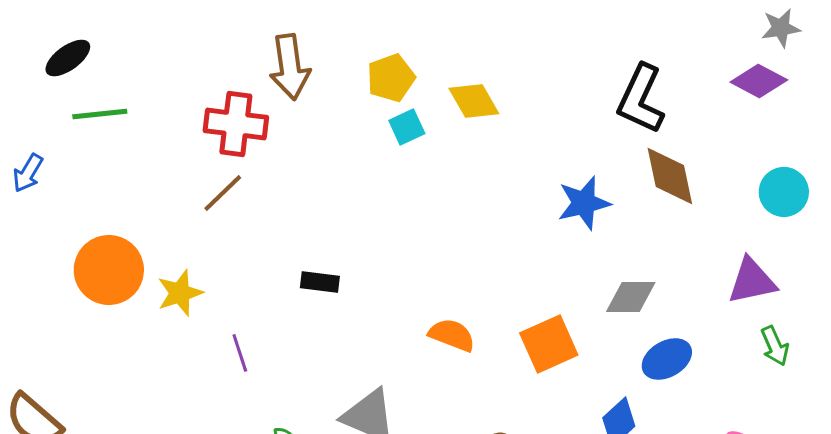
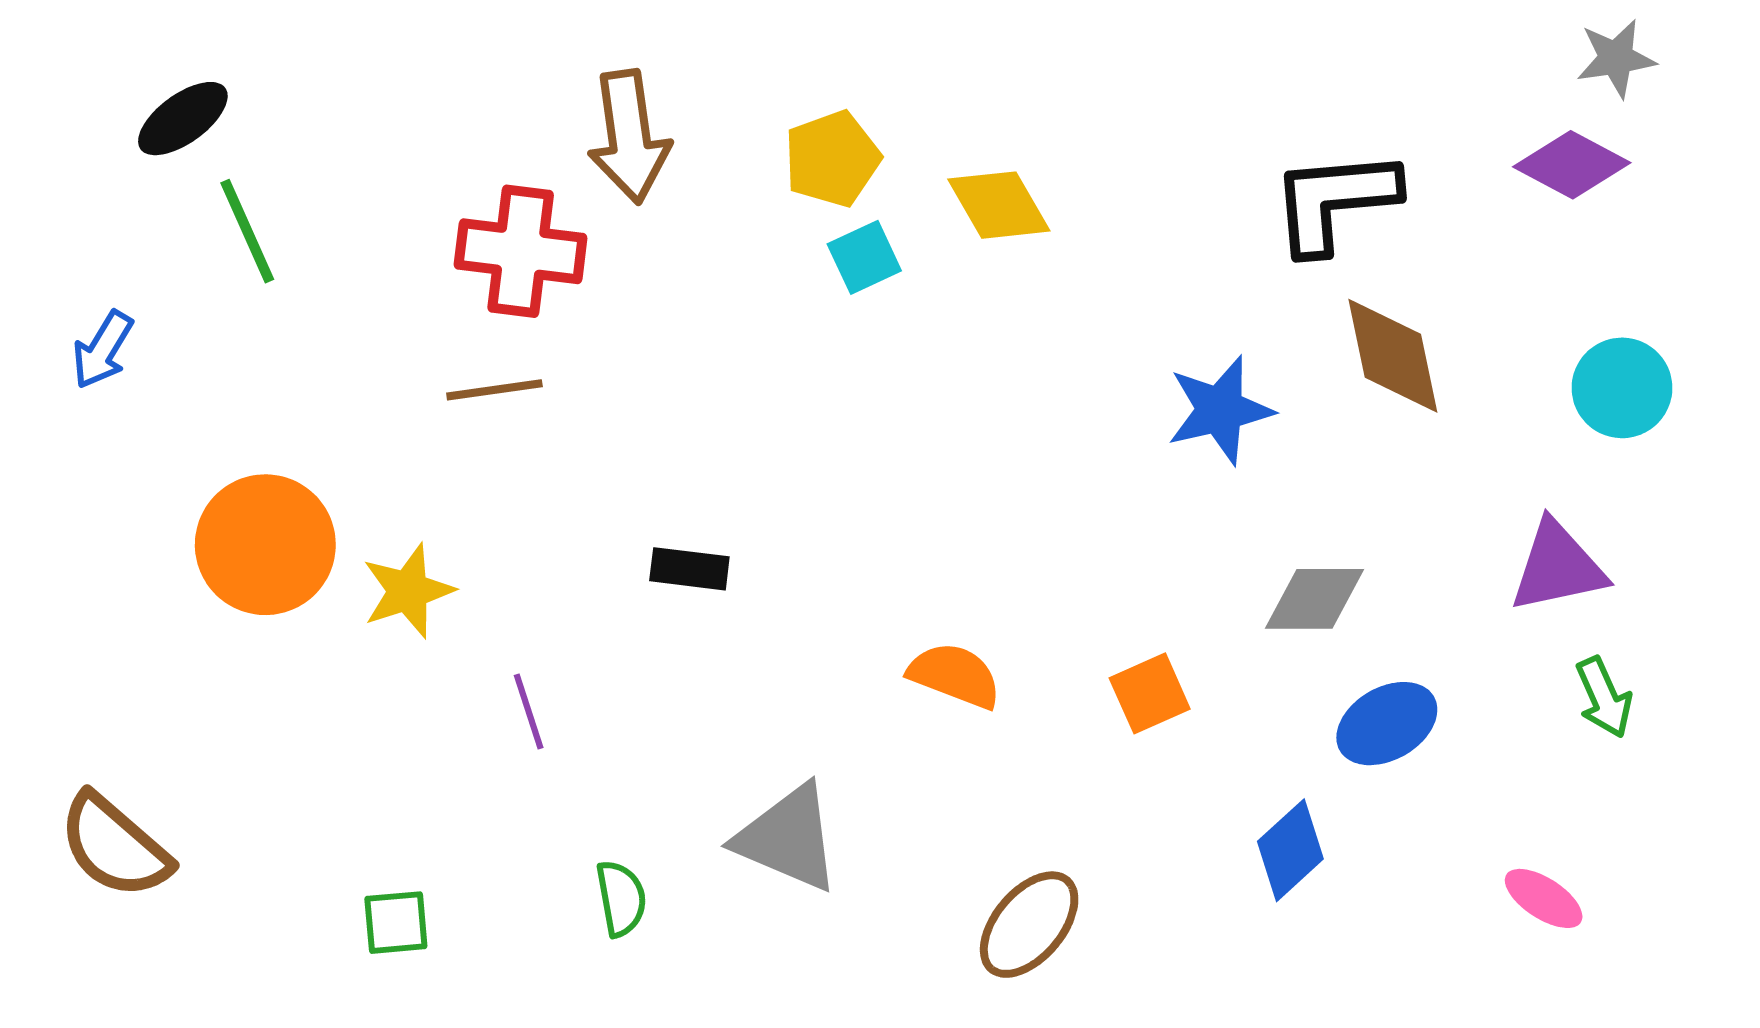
black L-shape: (641, 99) -> (1335, 201), turned 60
green line: (100, 114) -> (247, 231), turned 72
brown line: (223, 193) -> (494, 390), turned 36
orange square: (549, 344) -> (1150, 693), size x0.7

